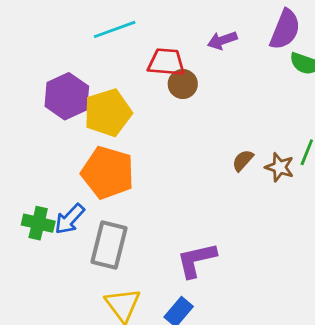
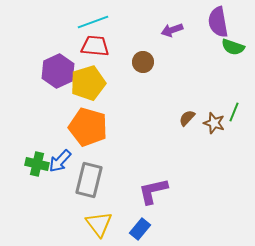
purple semicircle: (285, 29) -> (218, 22), turned 148
red trapezoid: (166, 62) -> (95, 46), moved

